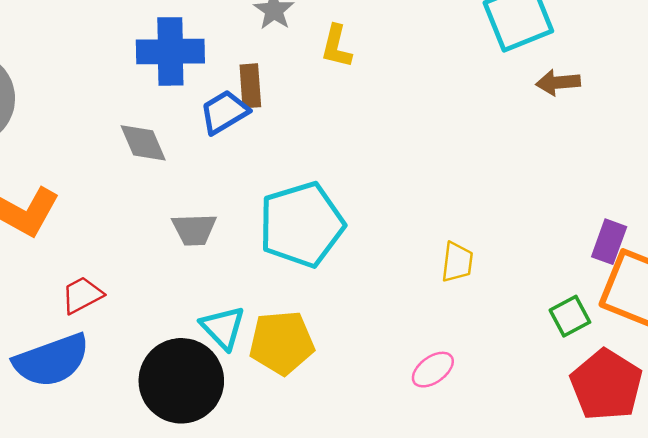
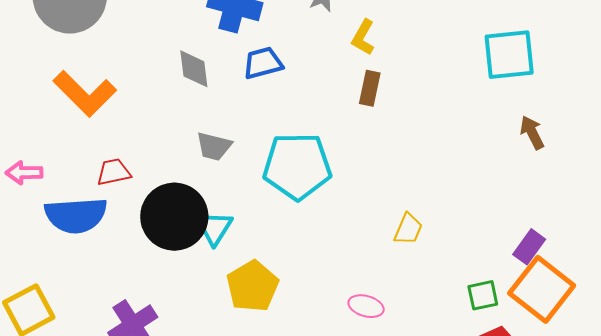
brown arrow: (558, 83) -> (532, 133), moved, turned 52
brown rectangle: (250, 86) -> (370, 88), moved
yellow pentagon: (282, 343) -> (252, 286), moved, turned 30
pink ellipse: (433, 370) -> (366, 306), turned 36
black circle: (181, 381) -> (174, 217), moved

